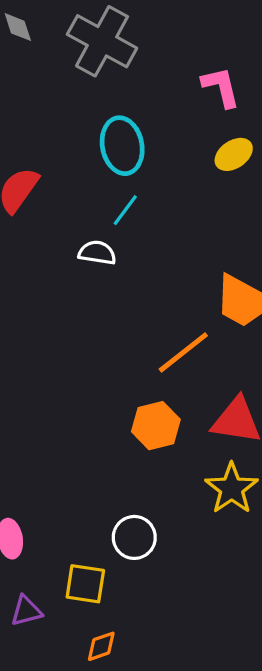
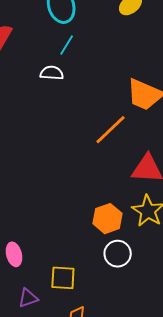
orange hexagon: (156, 426) -> (108, 219), moved
white circle: (134, 537) -> (118, 254), moved

